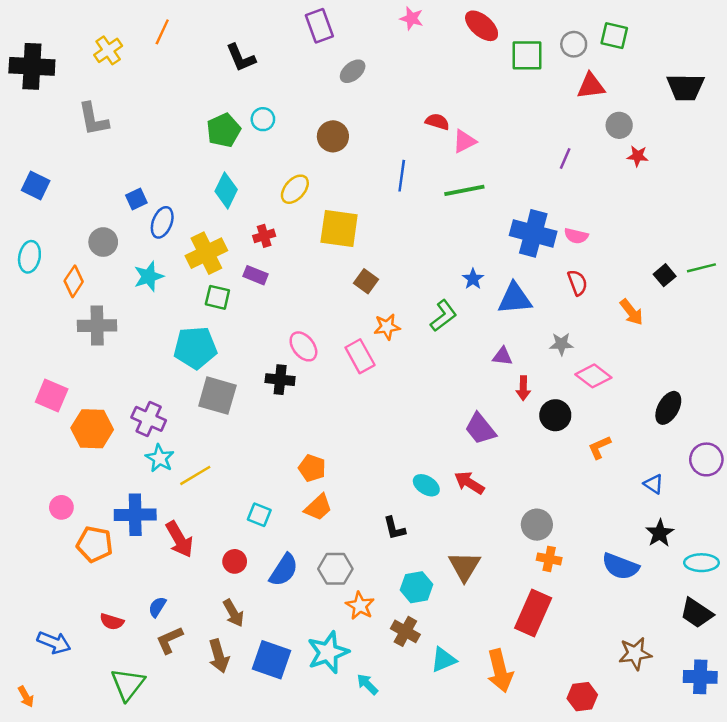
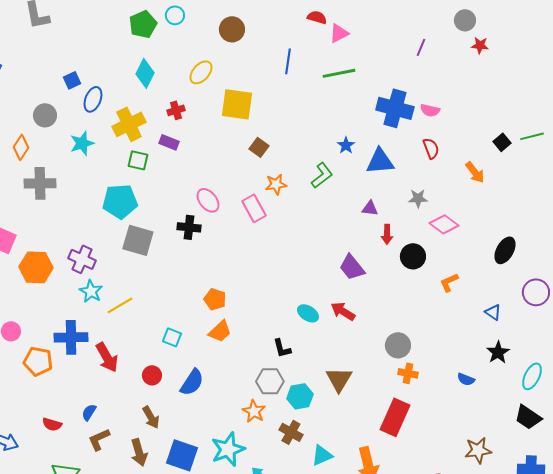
cyan ellipse: (701, 563) -> (532, 376), turned -64
blue semicircle: (620, 566) -> (466, 379), size x0.6
gray hexagon: (335, 569) -> (270, 381), moved

